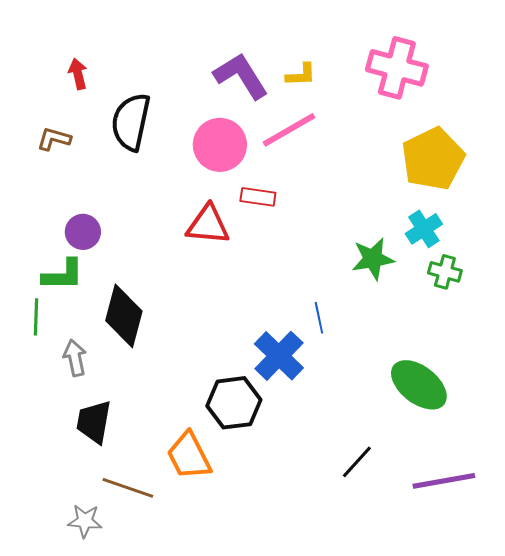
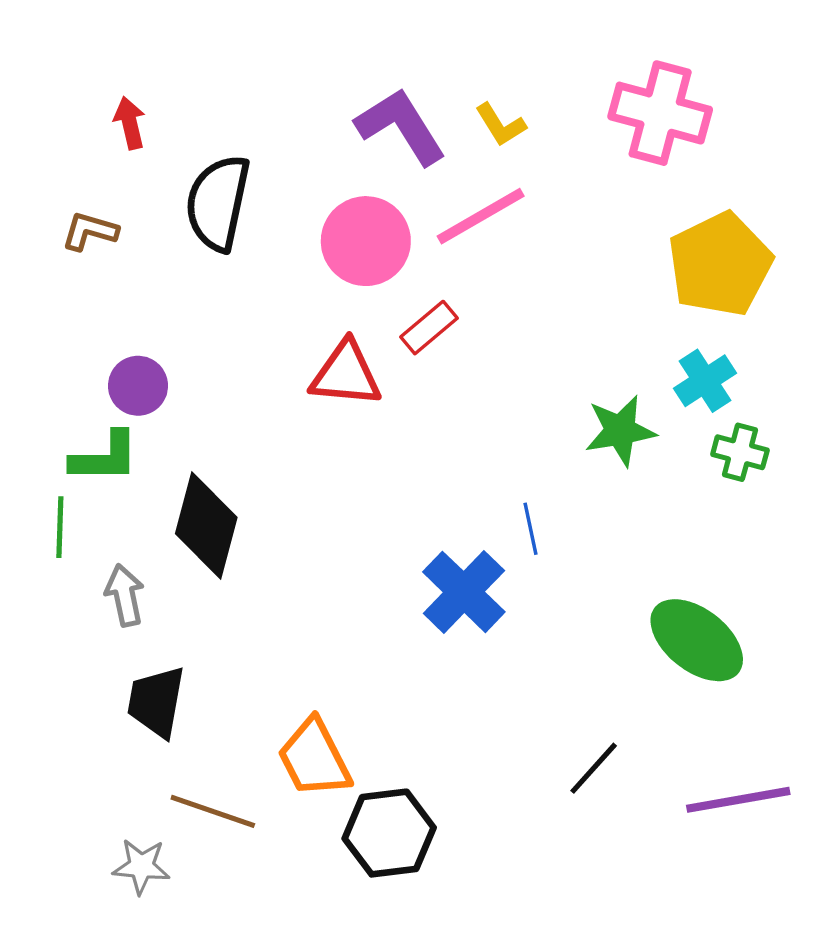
yellow L-shape: (301, 75) -> (500, 125), turned 60
red rectangle: (258, 197) -> (429, 328), turned -48
black hexagon: (234, 403) -> (389, 833), moved

